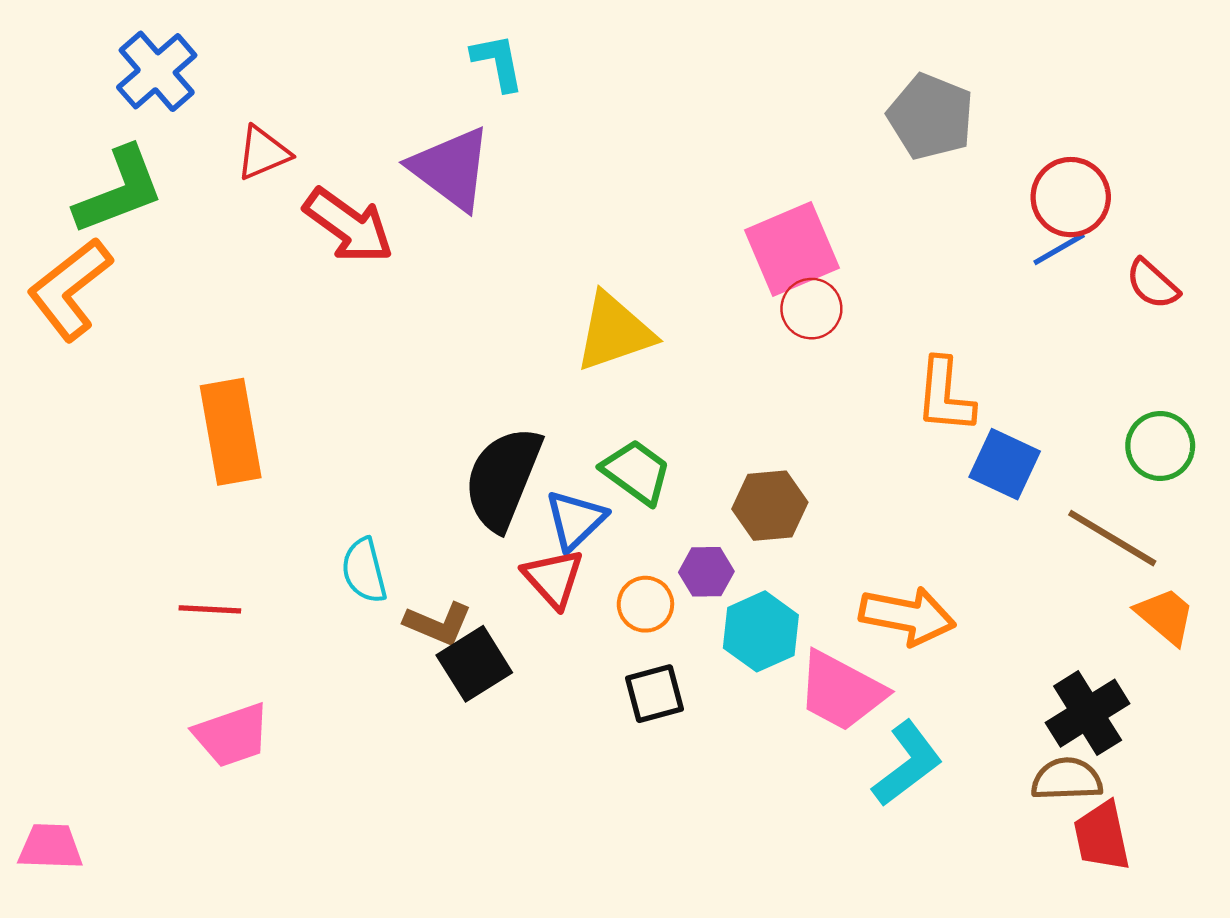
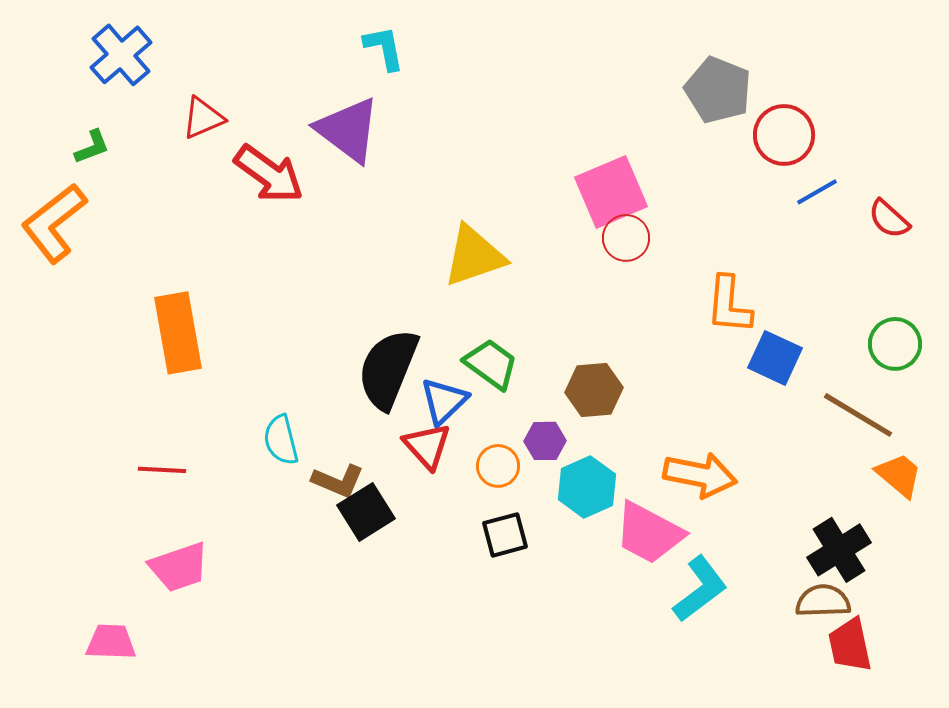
green L-shape: (119, 191) -> (92, 147), size x0.5
red circle: (1071, 197) -> (784, 135), moved
pink trapezoid: (50, 847) -> (111, 642), moved

